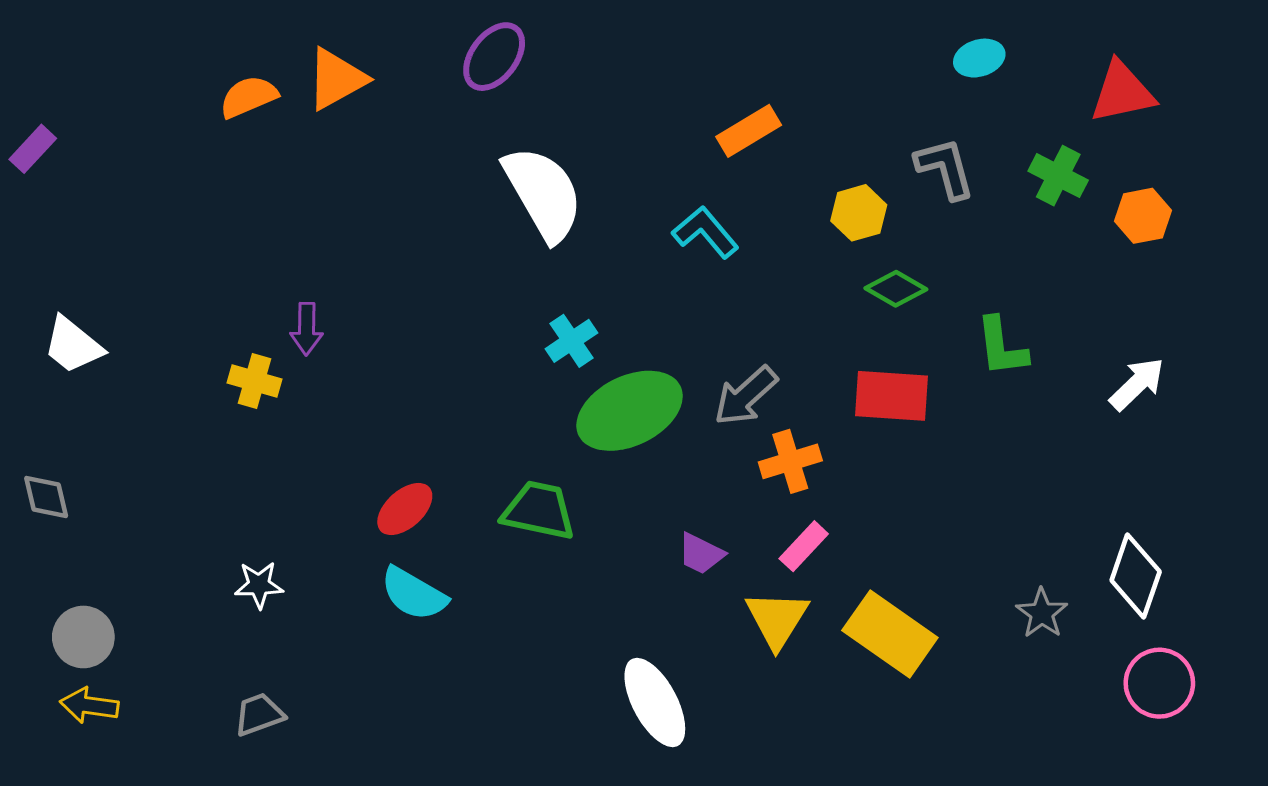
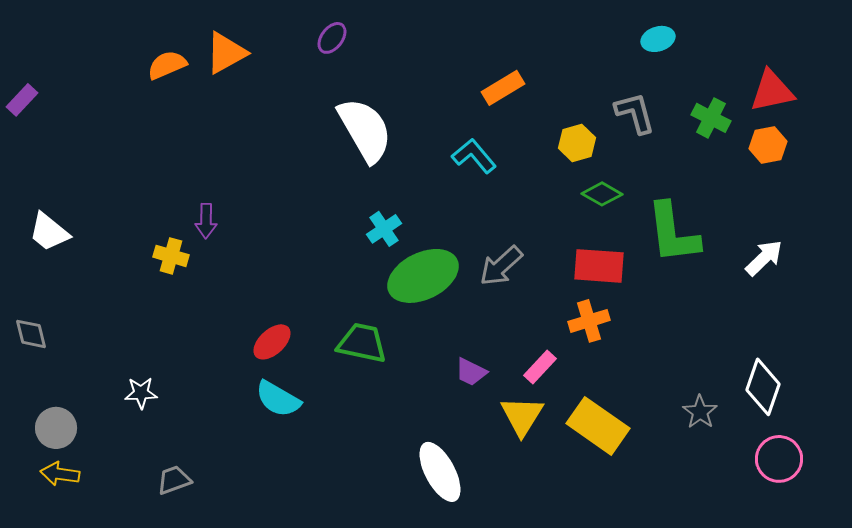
purple ellipse: (494, 57) -> (332, 38), size x0.7
red triangle: (1122, 92) -> (772, 91), moved
green L-shape: (1002, 347) -> (673, 233), size x1.5
orange cross: (790, 461) -> (589, 321), moved
white star: (259, 585) -> (141, 393), moved

